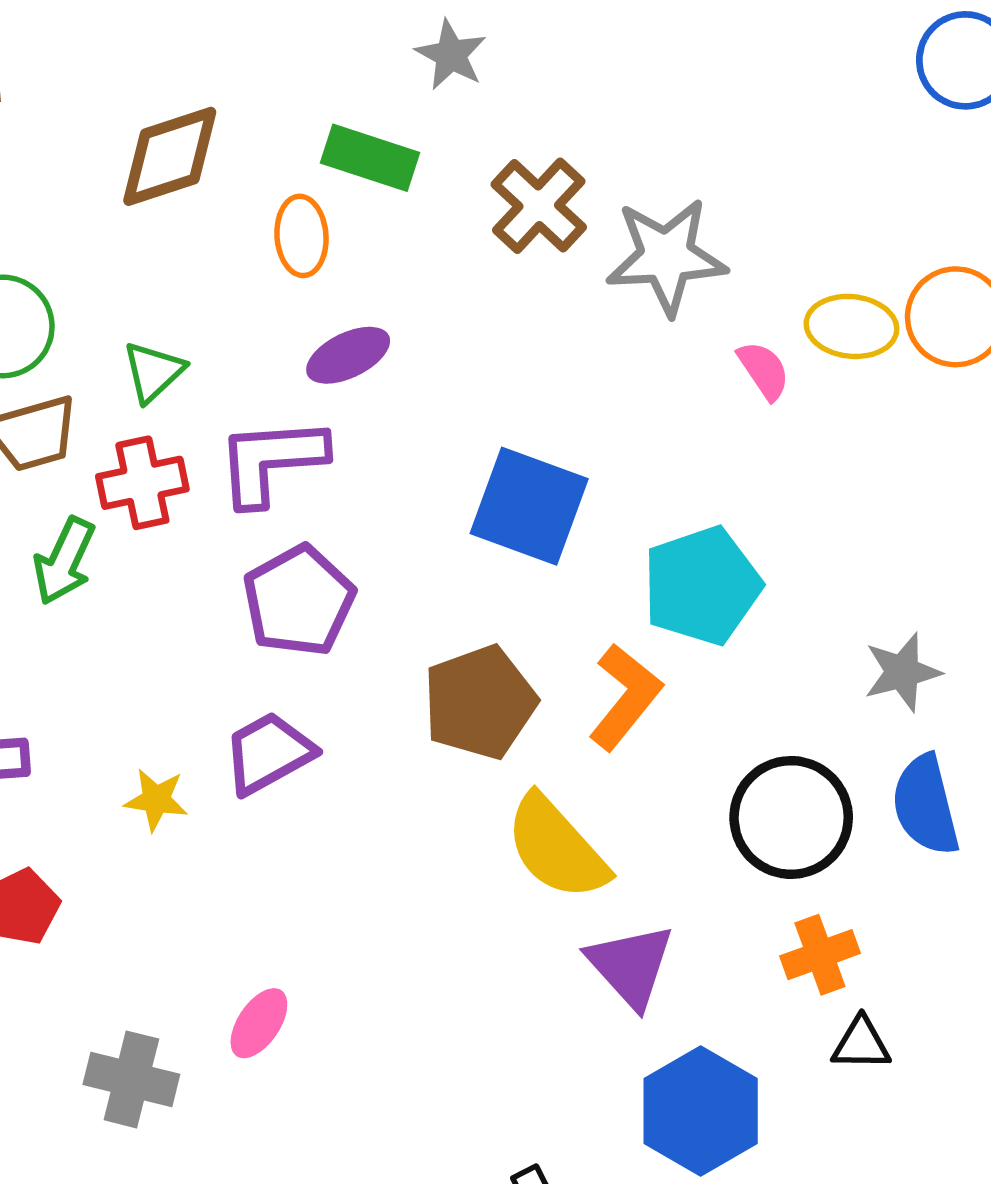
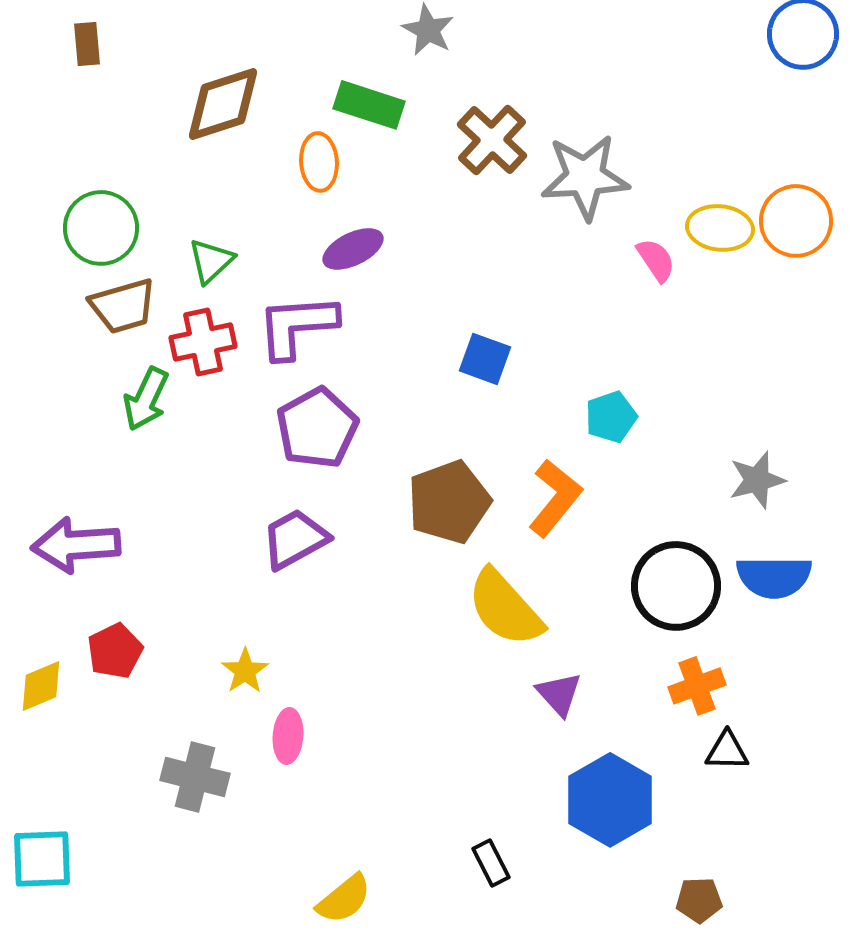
blue square: (529, 506) -> (485, 359), size x0.6
cyan pentagon: (702, 586) -> (611, 417), size x0.6
yellow star: (156, 800) -> (245, 671), moved, turned 30
blue semicircle: (926, 805) -> (774, 577), turned -76
purple triangle: (631, 966) -> (559, 694), size x0.7
pink ellipse: (259, 1023) -> (288, 736), turned -30

